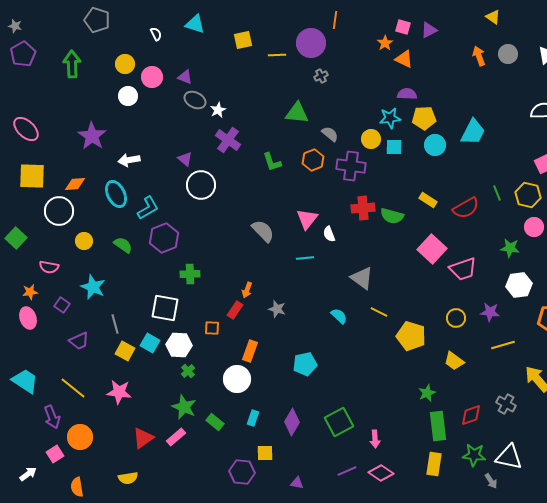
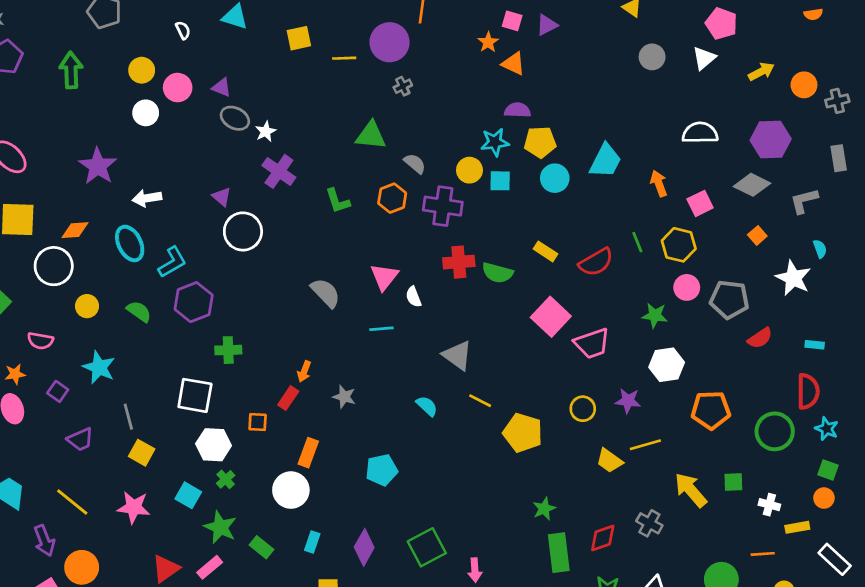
orange arrow: (479, 56) -> (659, 183), moved
cyan square: (150, 343) -> (188, 495), moved
yellow trapezoid: (454, 361) -> (609, 461), moved

